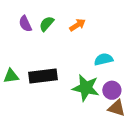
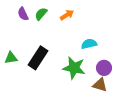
black rectangle: (43, 76) -> (38, 58), turned -50
purple circle: (112, 90) -> (104, 68), moved

